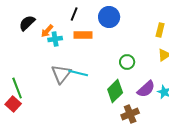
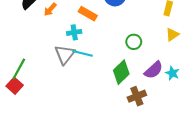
orange rectangle: (83, 35) -> (88, 14), turned 30
cyan cross: (55, 39) -> (74, 32), moved
green line: (17, 88) -> (19, 69), turned 50

